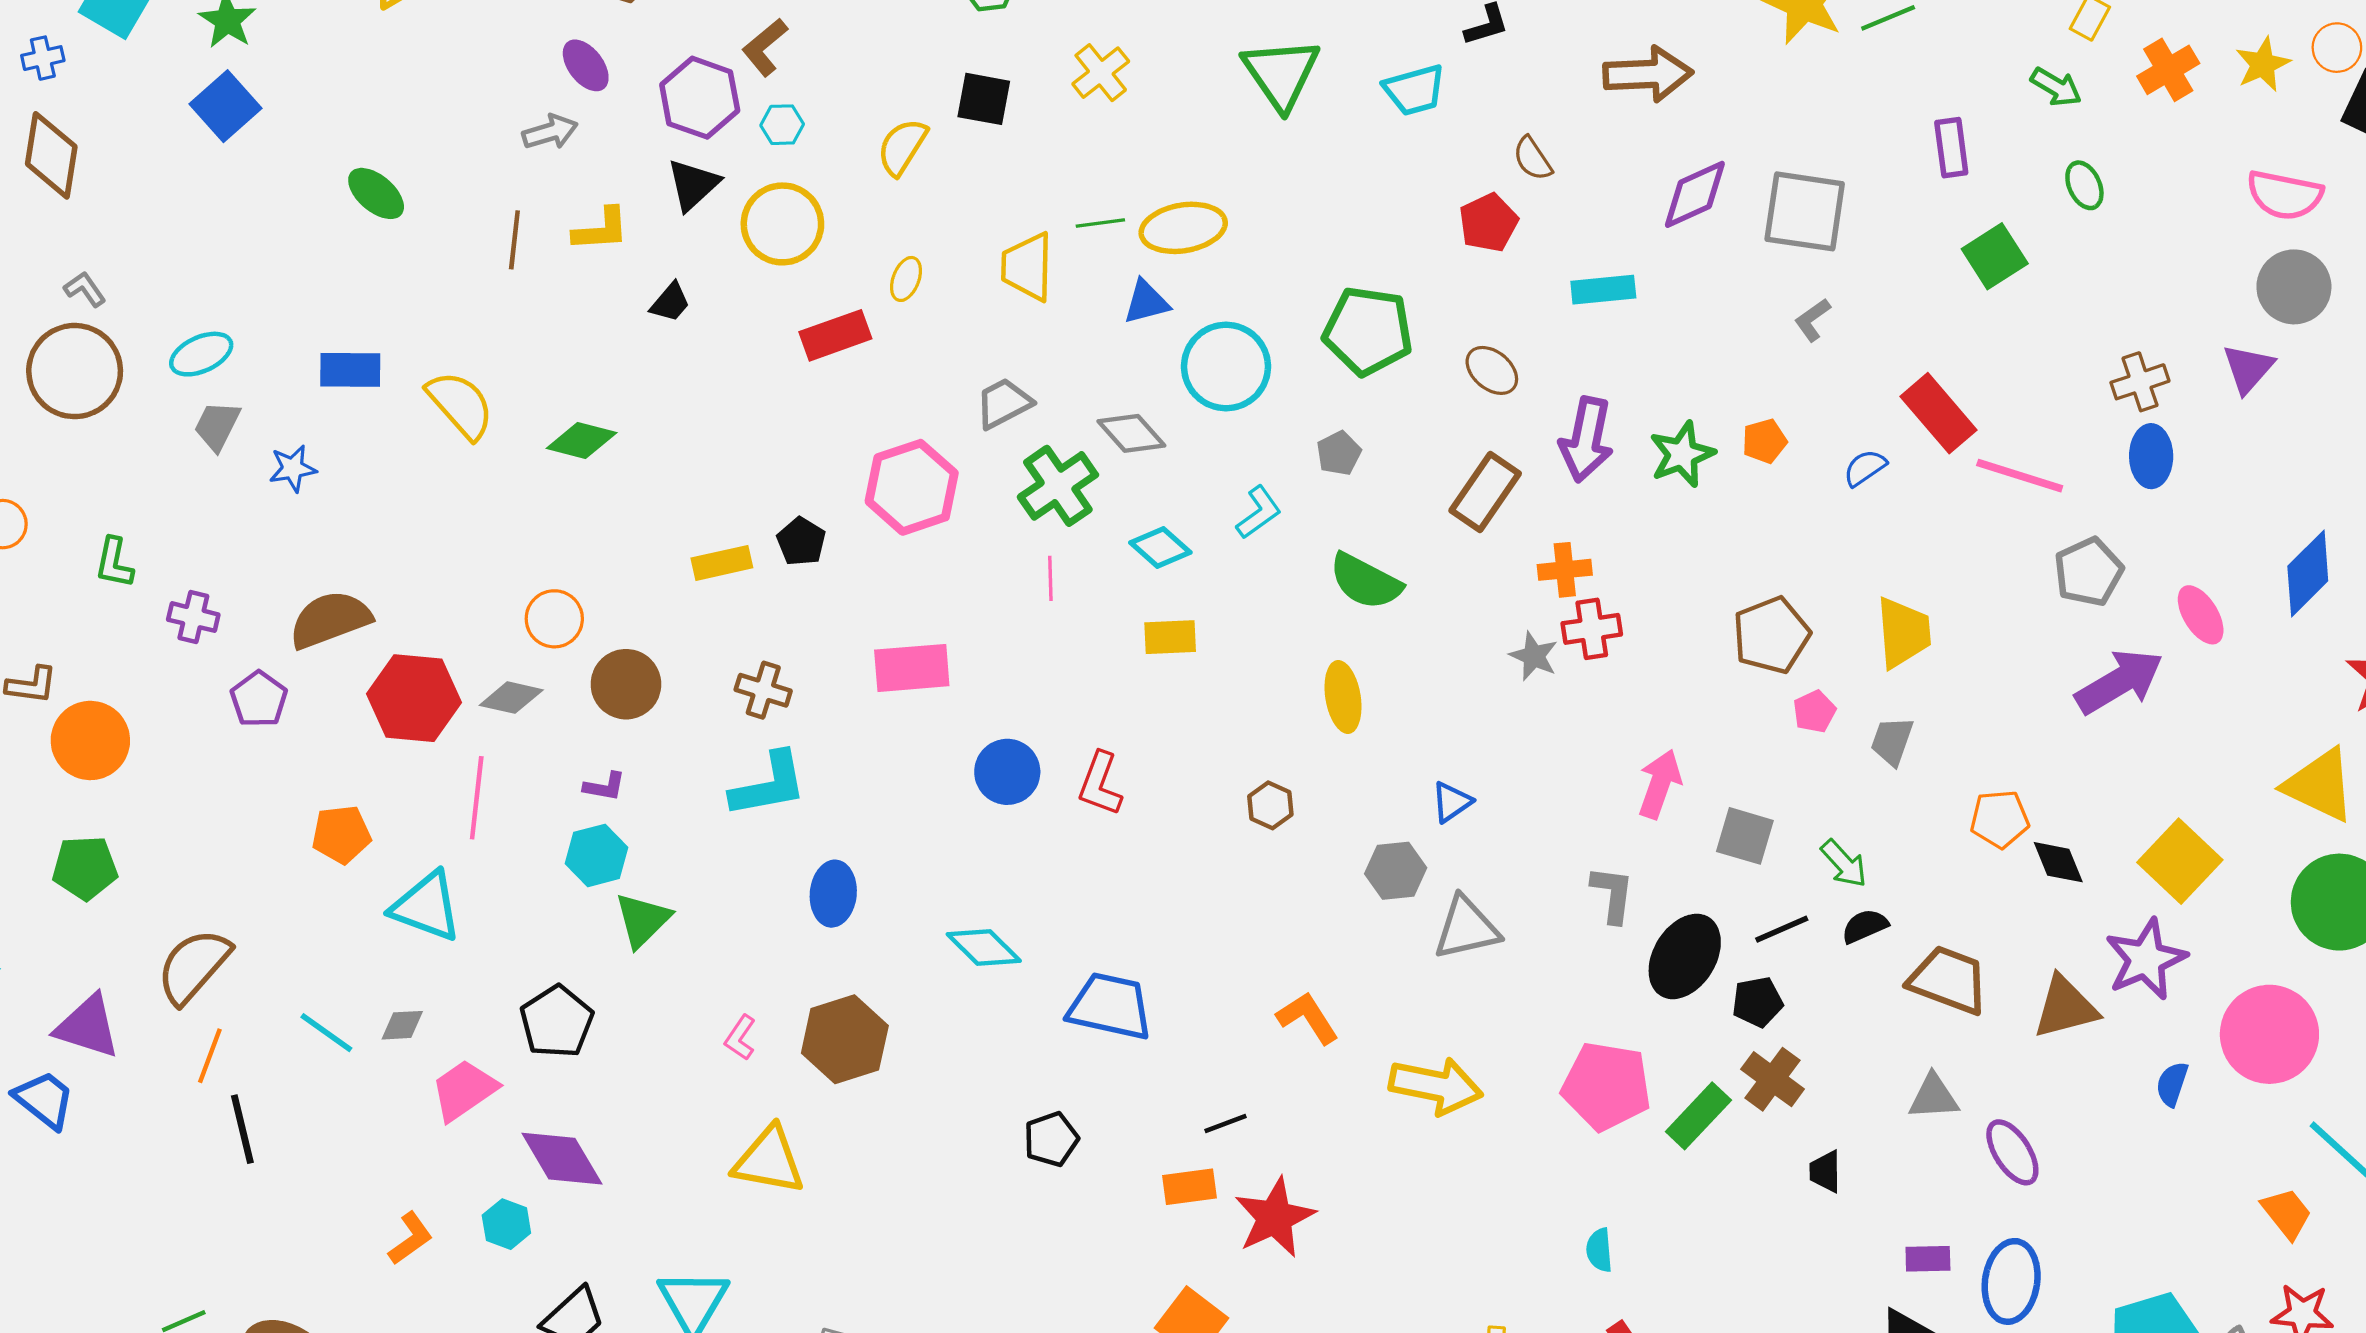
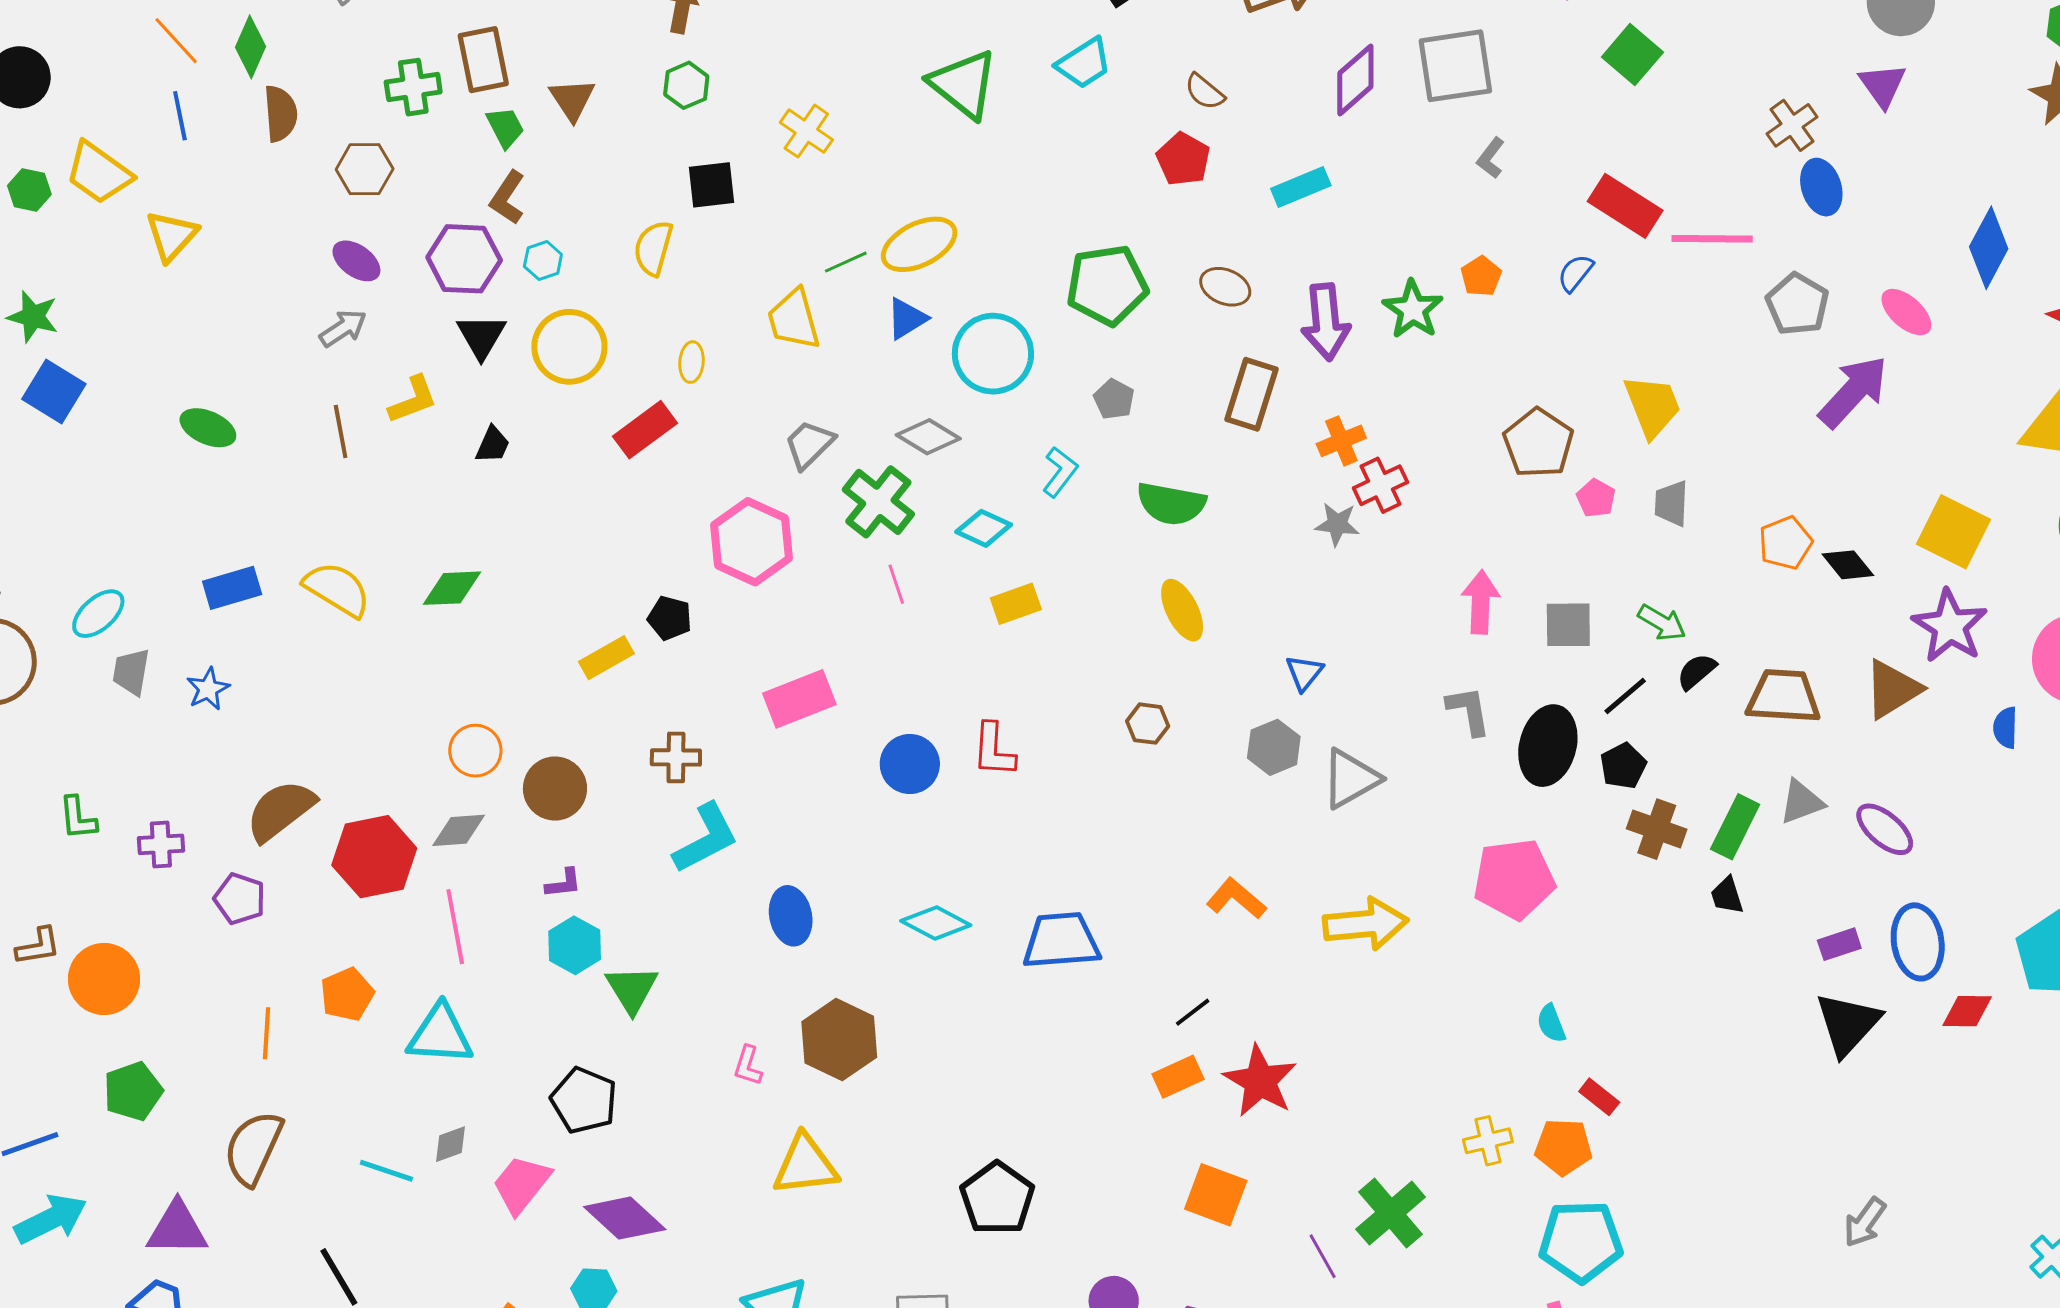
orange line: (210, 1056) -> (266, 1033), moved
green rectangle: (1698, 1116) -> (1735, 827), moved
black pentagon: (1051, 1139) -> (997, 1198), moved, size x1.5

